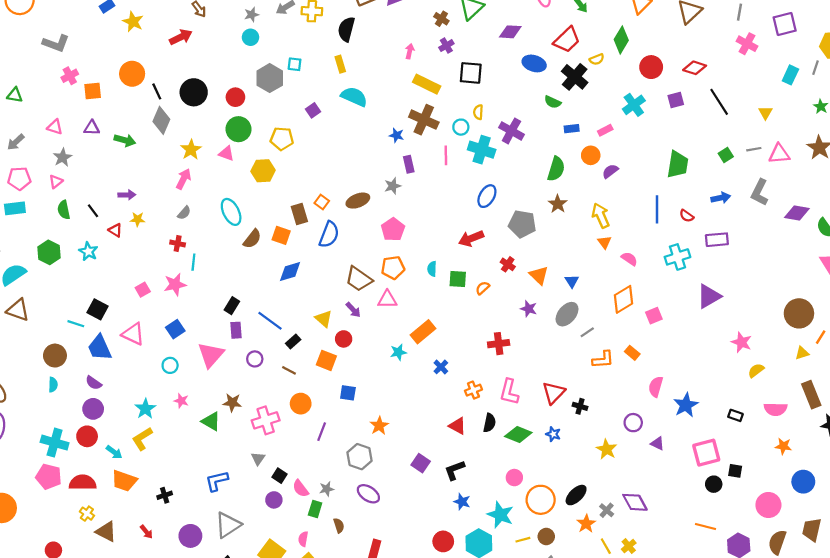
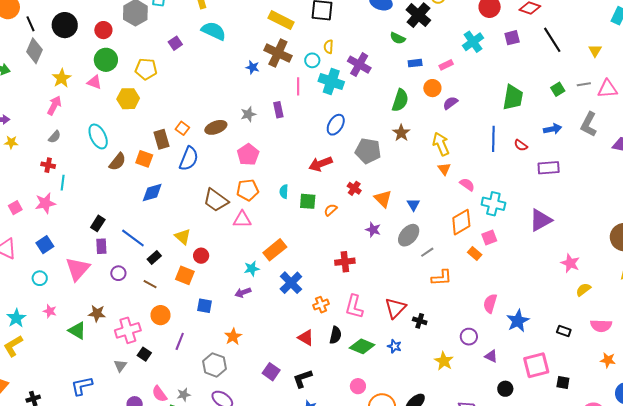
purple rectangle: (409, 164) -> (278, 110), moved
cyan cross: (677, 257) -> (493, 204), moved, turned 30
purple arrow: (353, 310) -> (243, 292), moved, turned 112
orange rectangle: (632, 353) -> (475, 253), moved
blue cross: (441, 367) -> (291, 283), size x1.6
black square: (280, 476) -> (144, 354), moved
black circle: (714, 484) -> (505, 389), moved

